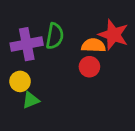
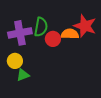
red circle: (89, 67) -> (53, 39), moved

